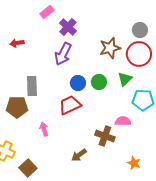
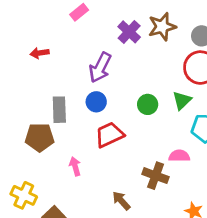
purple cross: (68, 27) -> (129, 32), moved
brown star: (110, 48) -> (162, 27), moved
blue circle: (78, 83) -> (96, 102), moved
brown arrow: (79, 155) -> (121, 201), turned 84

